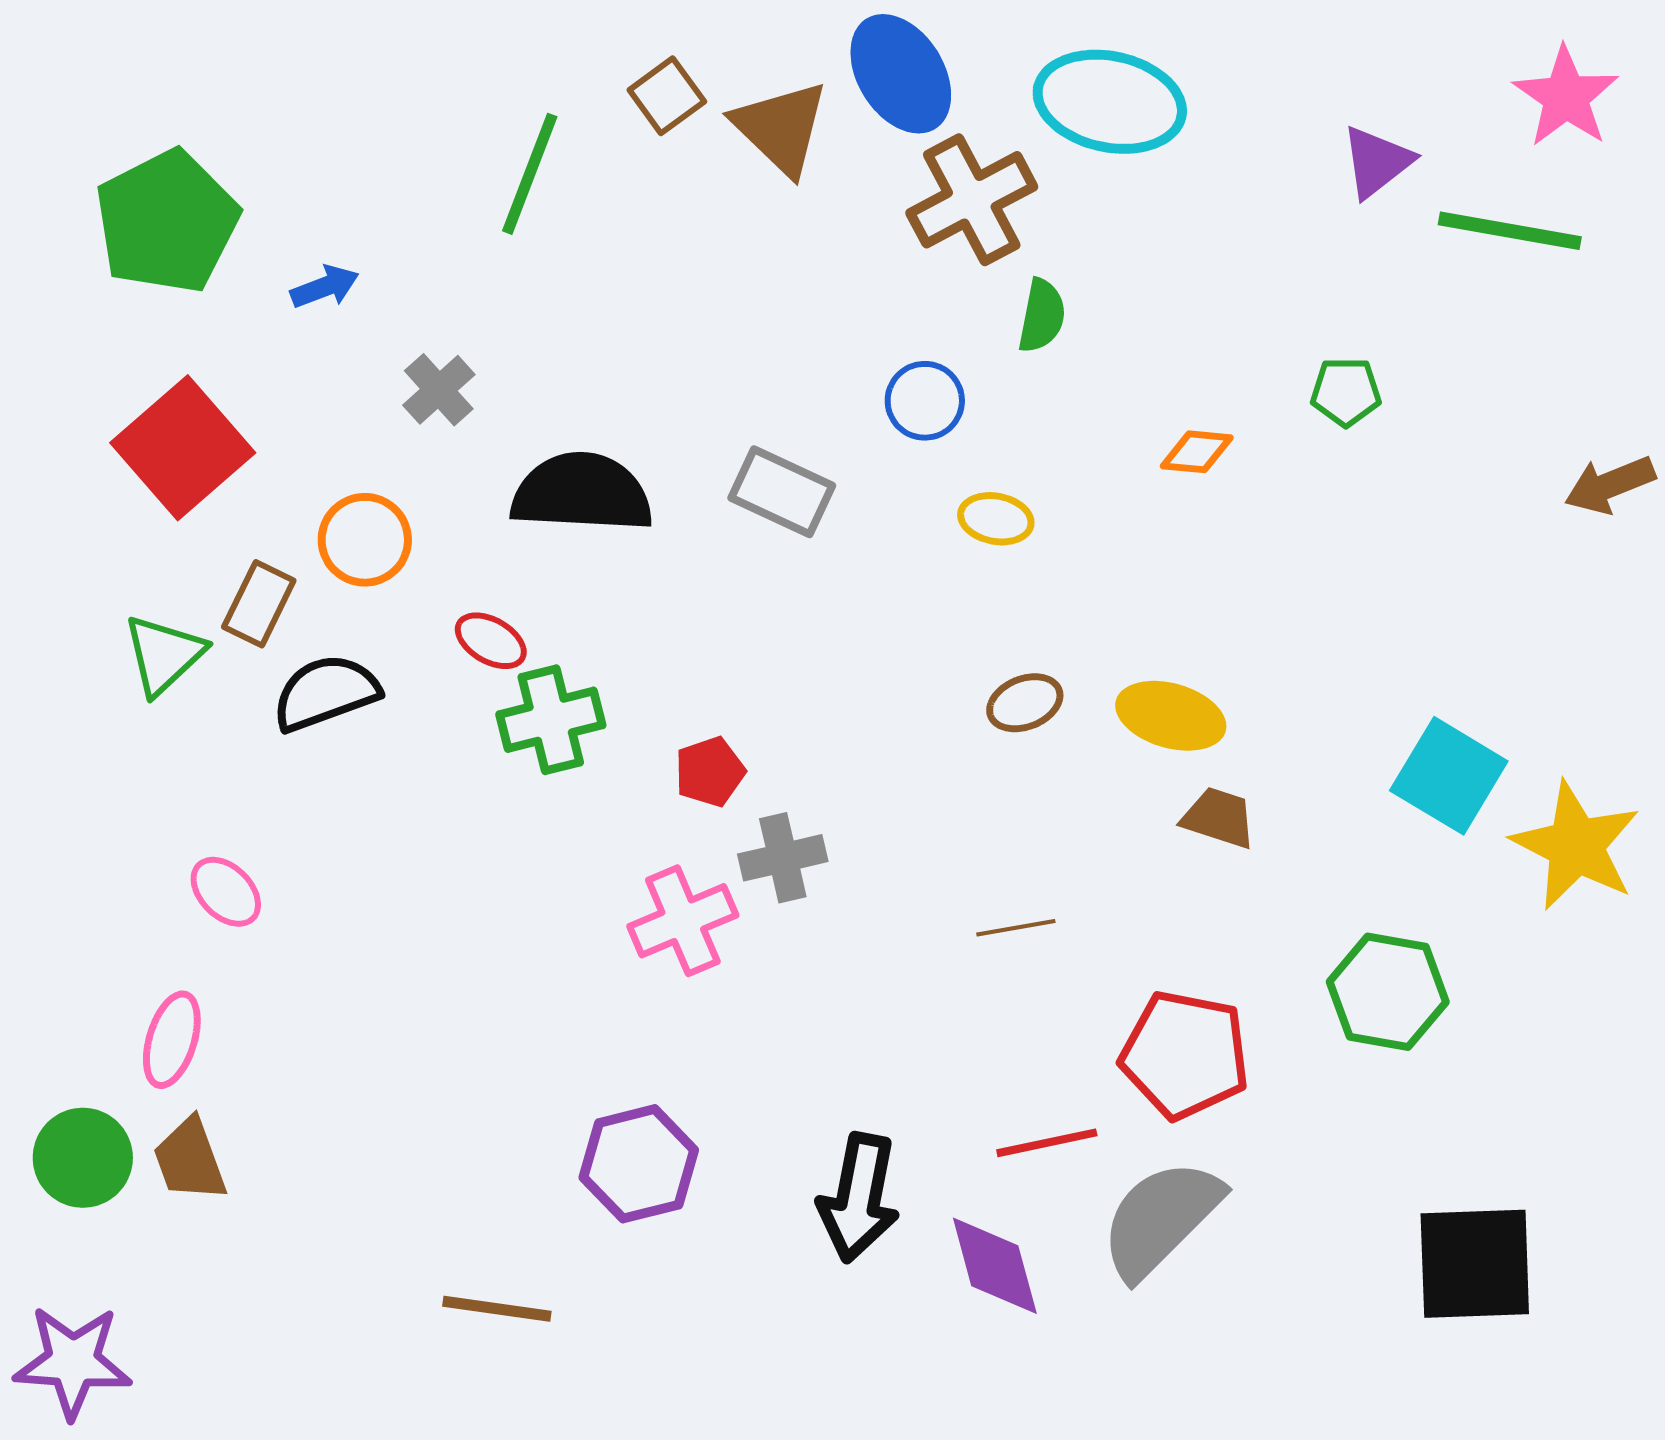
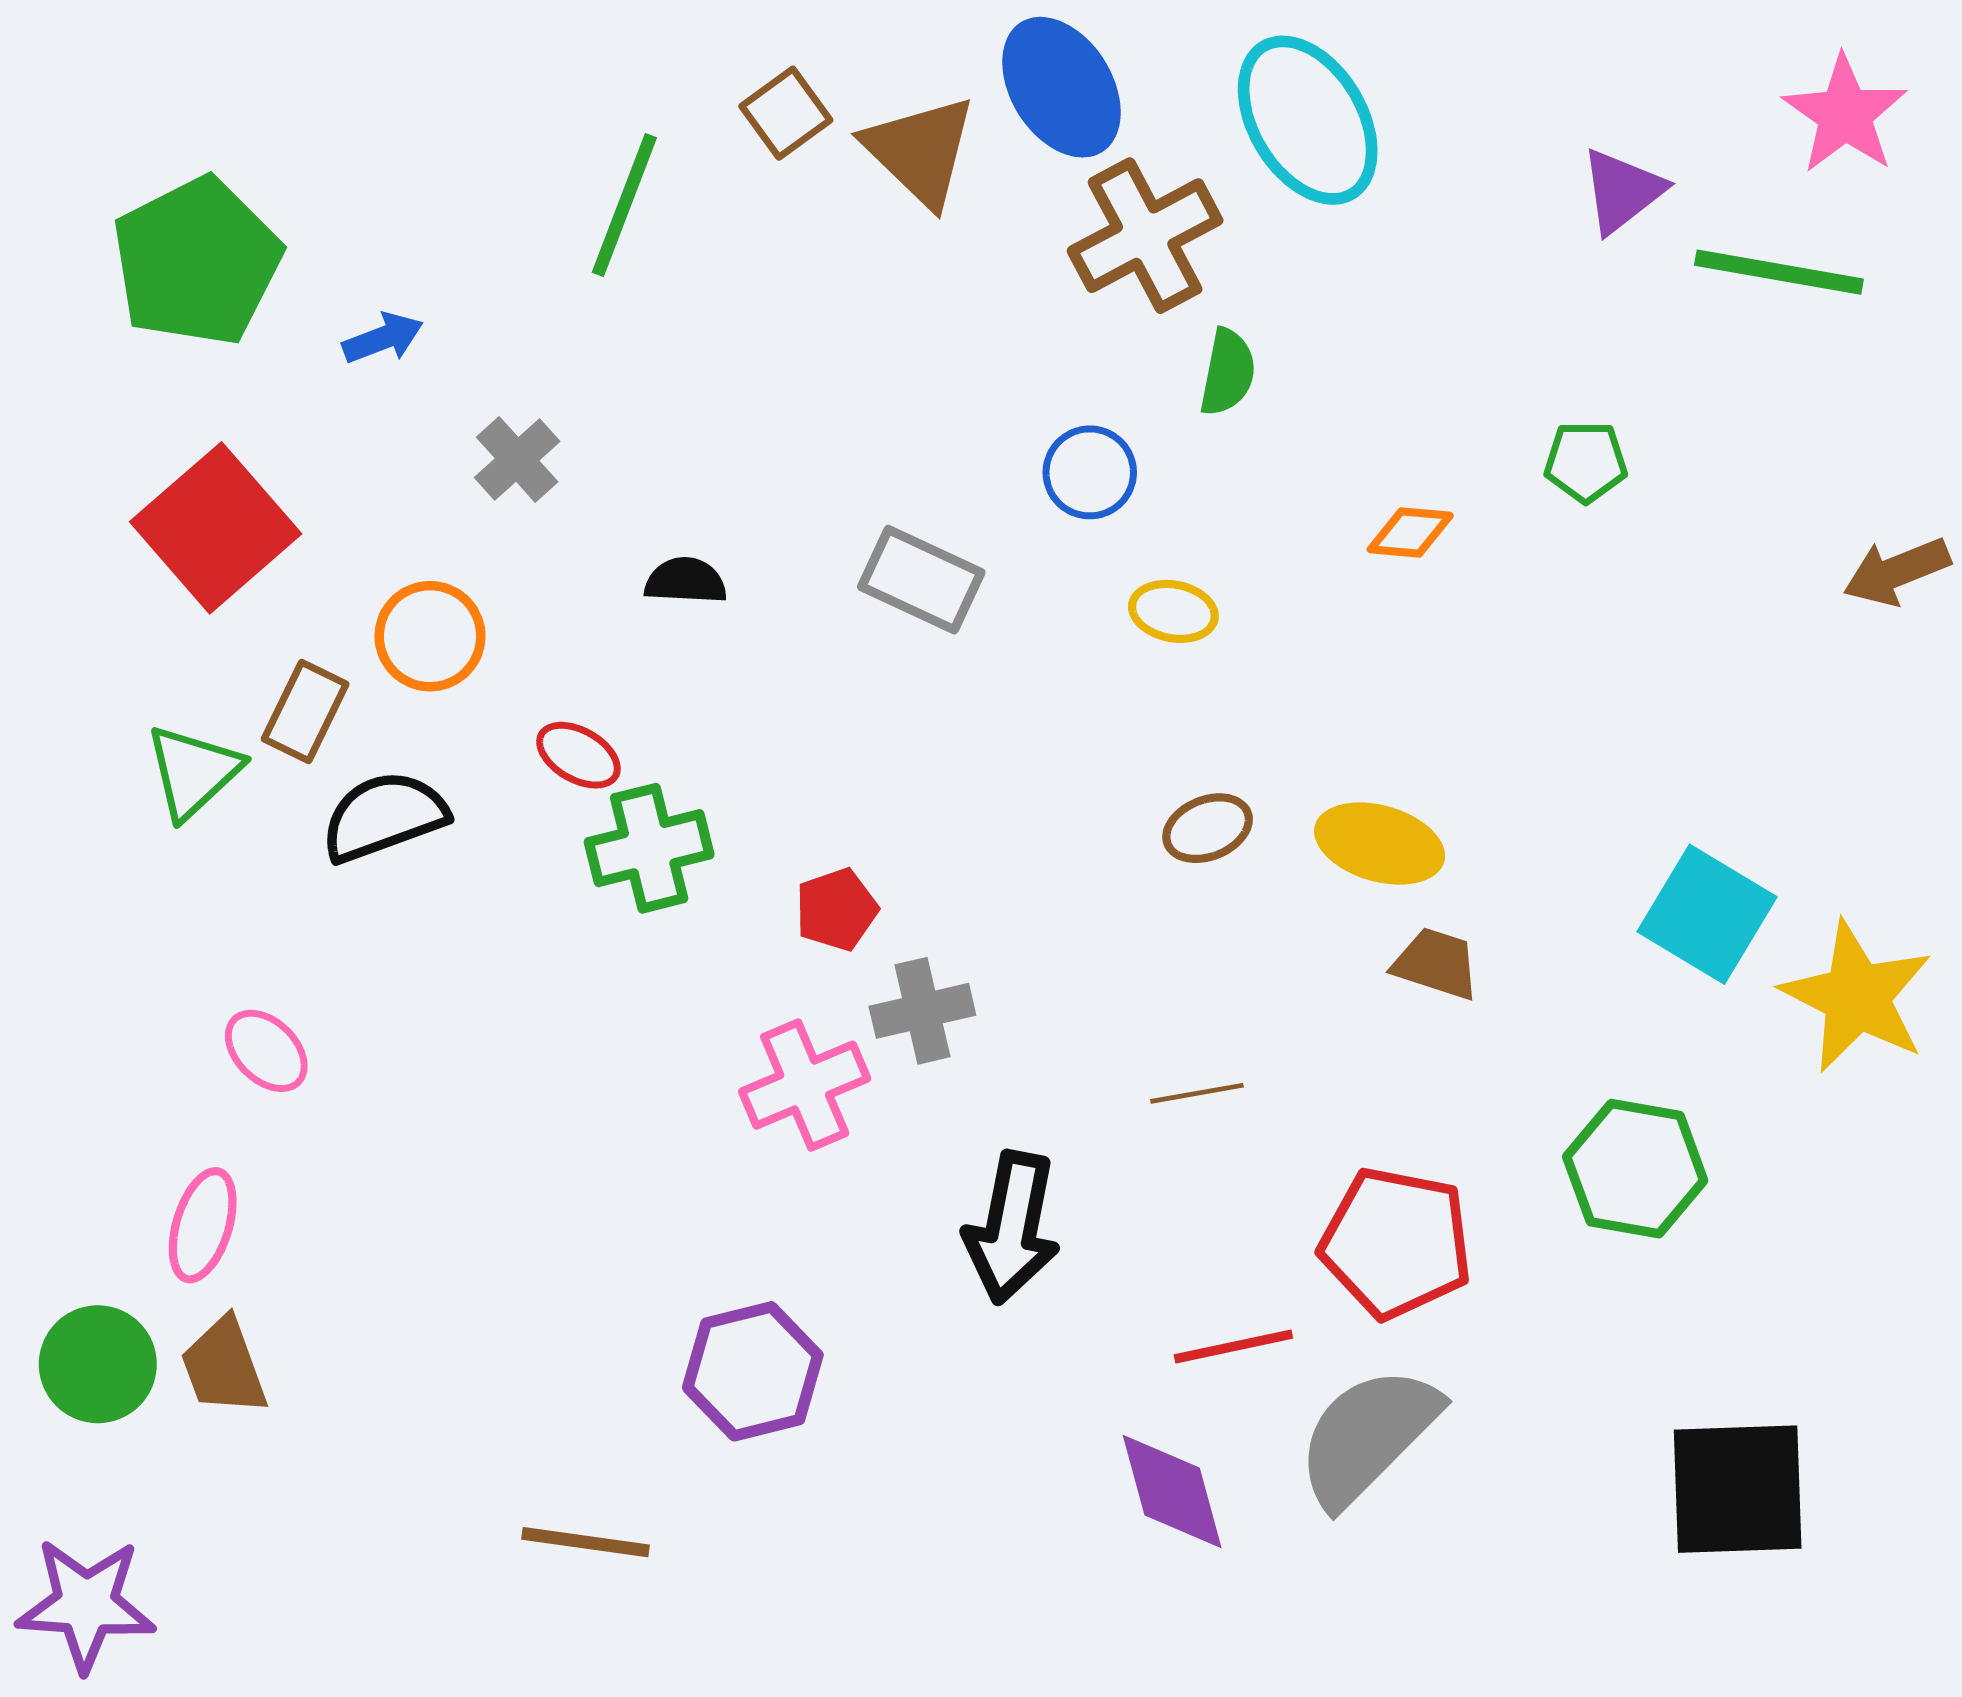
cyan ellipse: (1110, 102) -> (1308, 120), turned 47
black semicircle: (582, 493) -> (686, 581), size x0.5
black arrow: (859, 1198) -> (1012, 1228), moved

